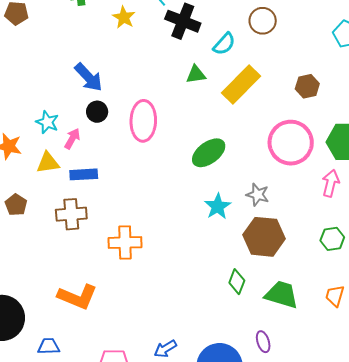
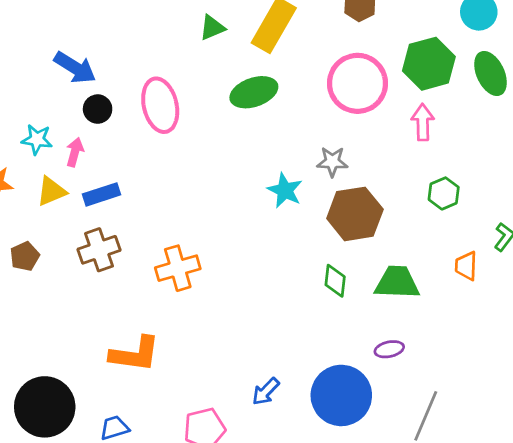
green ellipse: (209, 153) -> (254, 92), moved, turned 32
brown pentagon: (16, 205) -> (25, 256), turned 30
purple ellipse: (263, 342) -> (389, 349), turned -70

